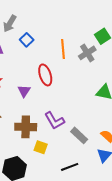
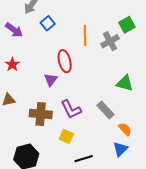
purple triangle: (24, 91) -> (51, 80), moved
gray rectangle: (79, 135) -> (105, 110), moved
yellow square: (41, 147) -> (66, 136), moved

